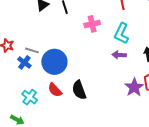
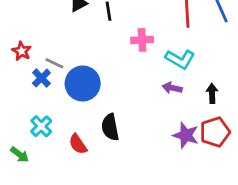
cyan L-shape: (122, 33) -> (180, 59), turned -95
purple star: (134, 87) -> (186, 135), turned -30
red semicircle: (55, 90) -> (78, 144), moved

